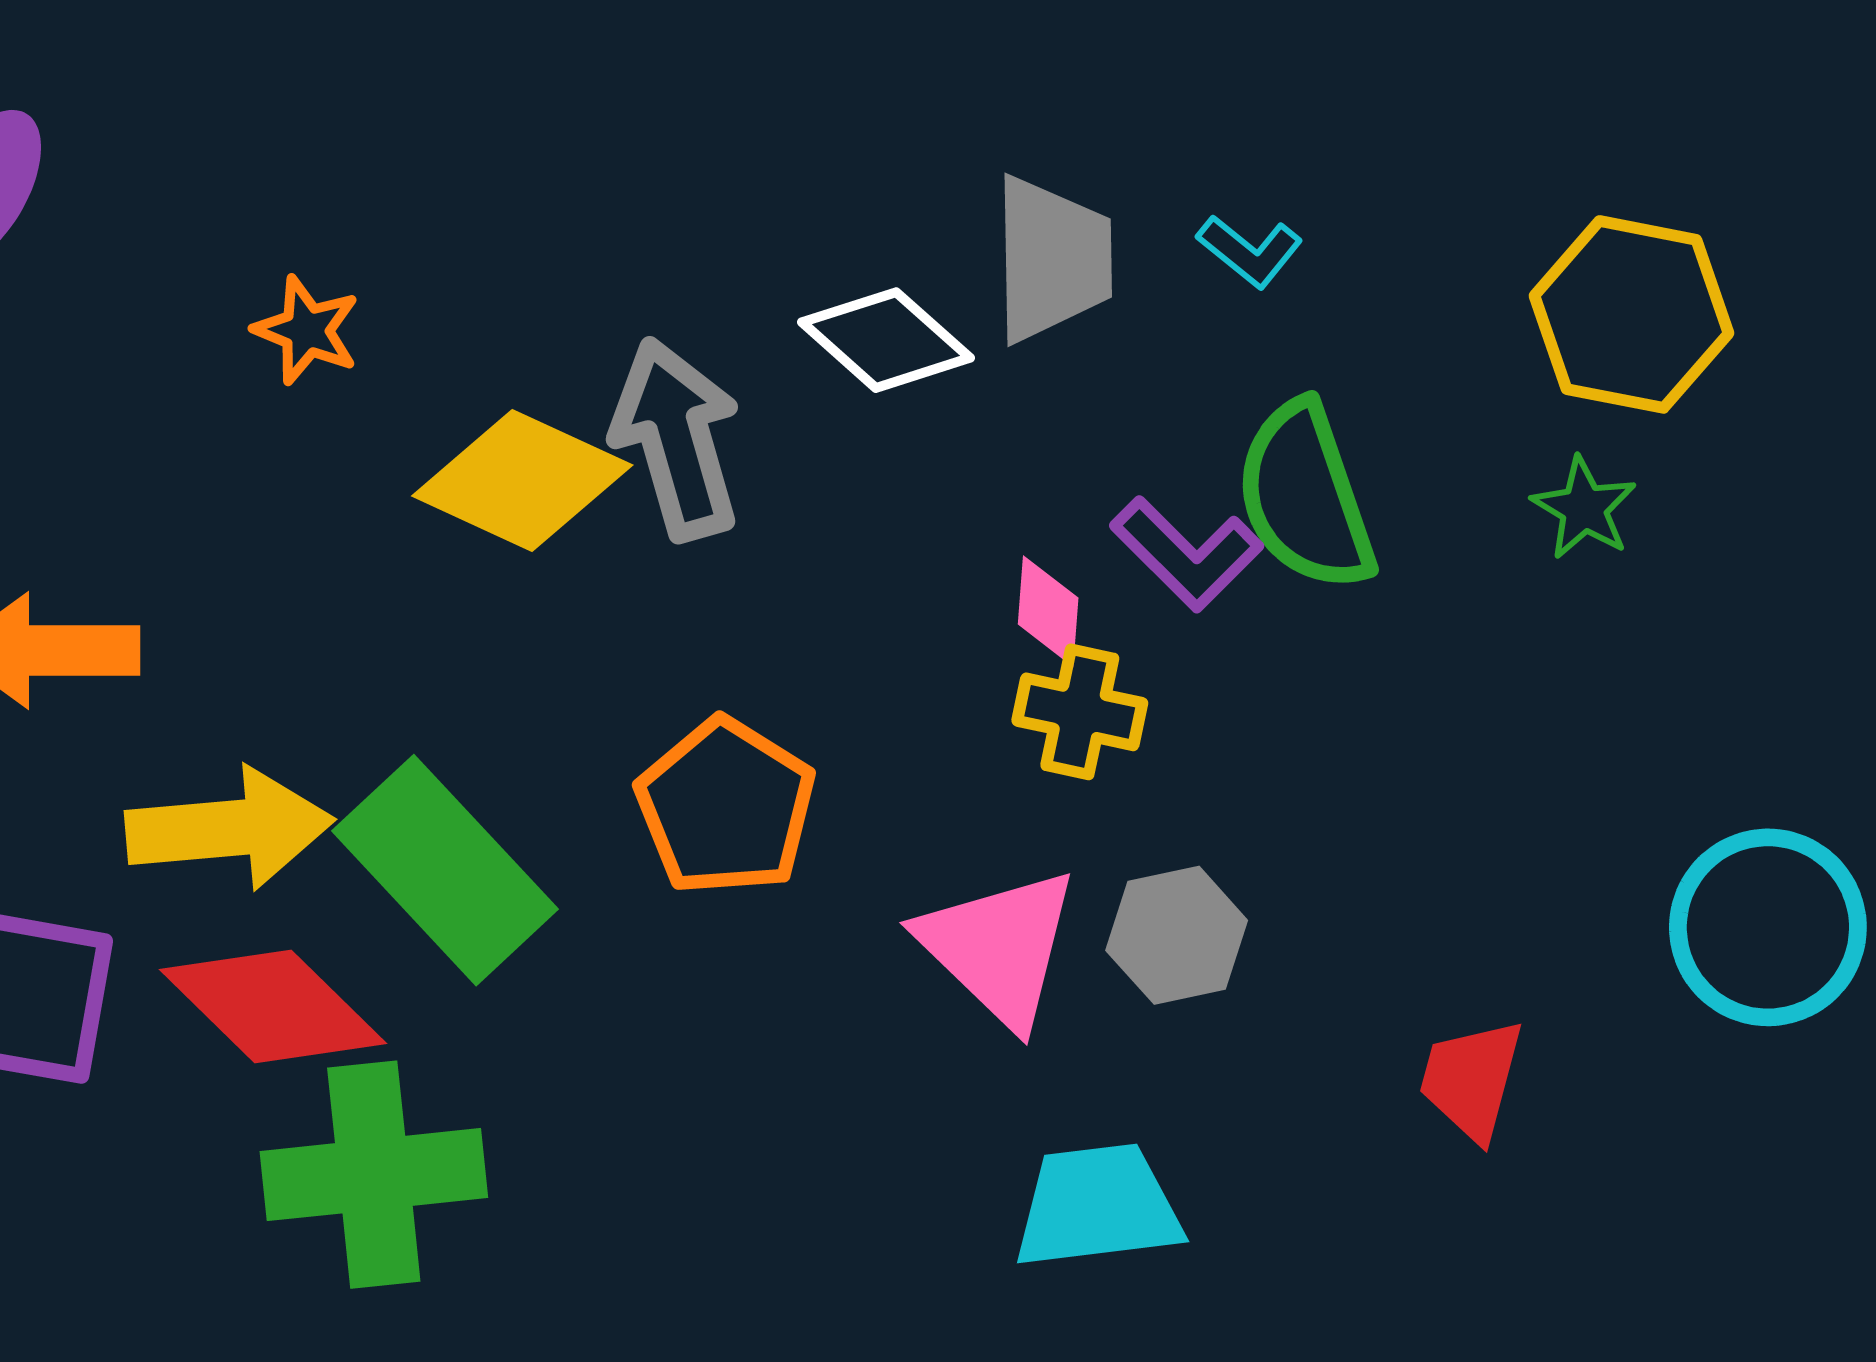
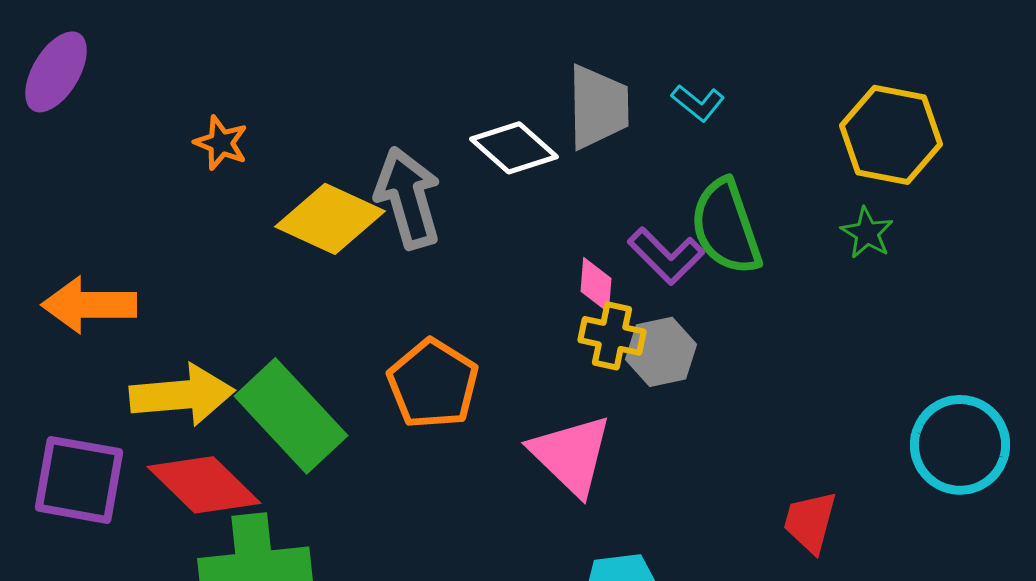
gray hexagon: (1177, 935) -> (661, 352), moved

